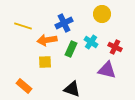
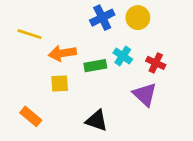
blue cross: (64, 23) -> (102, 18), moved
green rectangle: (71, 49) -> (95, 66), turned 56
purple triangle: (107, 70) -> (145, 94), turned 30

